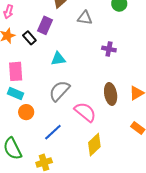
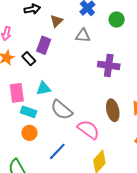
purple cross: (109, 49) -> (109, 65), size x1.5
cyan triangle: (58, 59) -> (44, 88), moved
gray semicircle: (59, 91) -> (62, 110), turned -90
cyan rectangle: (15, 93) -> (29, 112), moved

